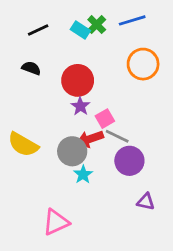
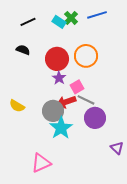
orange circle: (143, 64) -> (86, 56), moved
yellow semicircle: (23, 144) -> (17, 106), size x0.7
cyan star: (83, 174) -> (61, 128), size x1.6
purple triangle: (146, 202) -> (117, 148), moved, turned 32

